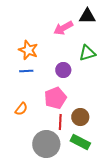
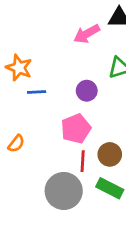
orange star: (28, 50) -> (19, 68), moved
orange semicircle: (21, 109) -> (16, 144), moved

